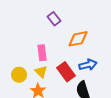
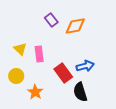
orange diamond: (78, 39) -> (75, 26), moved
yellow triangle: (41, 72) -> (20, 49), moved

